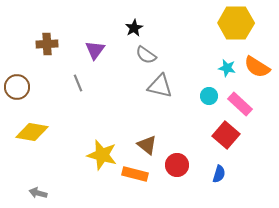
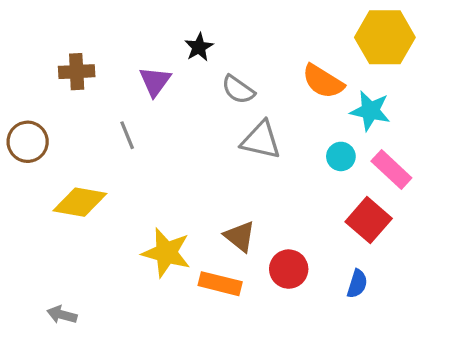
black star: (134, 28) -> (199, 47), moved
orange semicircle: (257, 67) -> (323, 81), moved
cyan star: (227, 68) -> (370, 111), size x1.4
yellow diamond: (32, 132) -> (80, 202), moved

